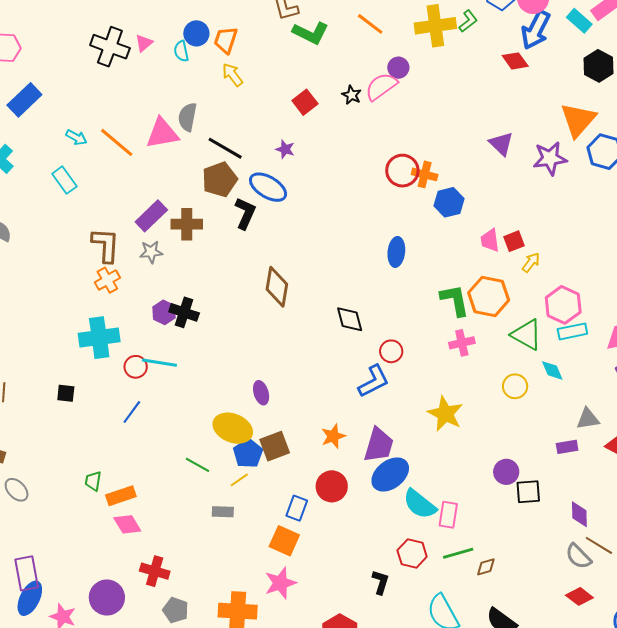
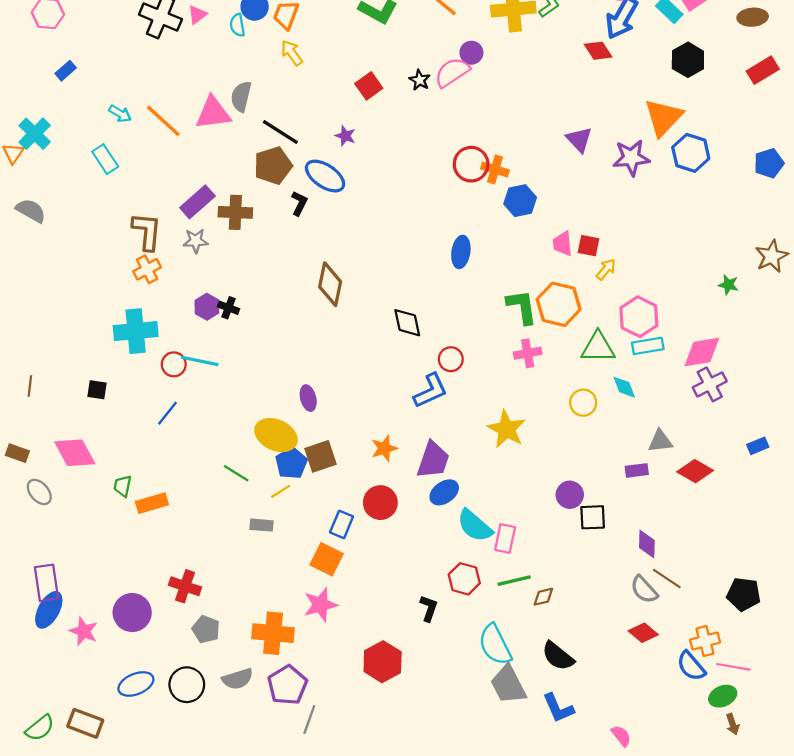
blue rectangle: (24, 100) -> (66, 71), size x0.6
black L-shape: (245, 213) -> (299, 203), size x0.7
red square: (514, 241) -> (589, 246), turned 30
black cross: (184, 312) -> (229, 308), size x0.7
green triangle: (527, 335) -> (598, 347), turned -32
blue ellipse: (390, 475) -> (444, 492), size x0.7
pink diamond: (127, 524) -> (75, 453), moved, size x1.4

